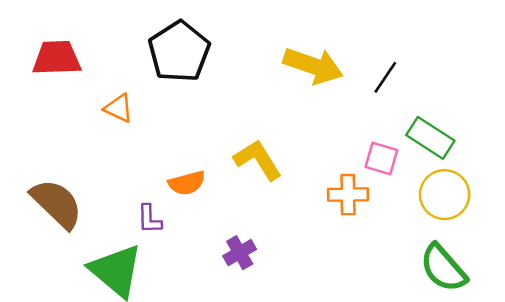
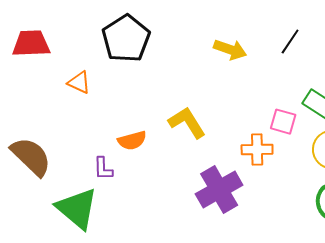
yellow arrow: (313, 66) -> (230, 50), size x0.7
black line: (385, 77) -> (290, 42), moved
purple cross: (240, 253) -> (219, 190), moved, size x1.8

